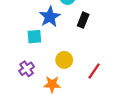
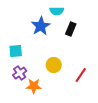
cyan square: (34, 37) -> (16, 51), moved
orange star: (52, 84) -> (34, 86), moved

